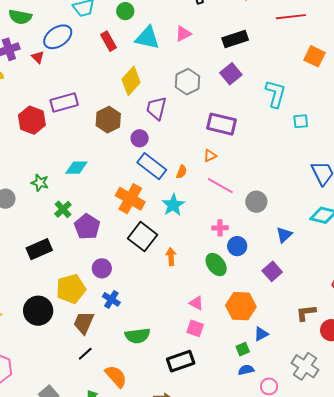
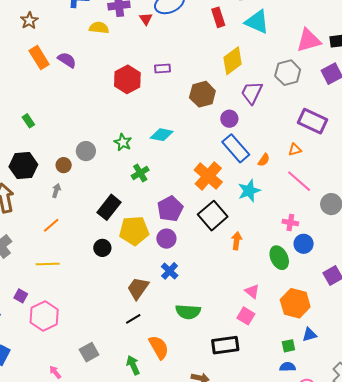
pink triangle: (183, 34) -> (309, 40), moved, size x1.5
purple rectangle: (64, 102) -> (163, 69), size x0.6
purple pentagon: (87, 227) -> (170, 209), moved
black rectangle: (39, 249) -> (109, 207), turned -40
yellow pentagon: (71, 289) -> (134, 231), moved
black circle: (38, 311) -> (102, 248), moved, size x0.6

